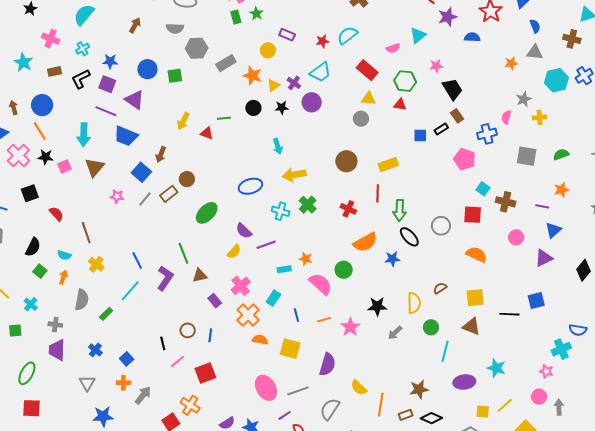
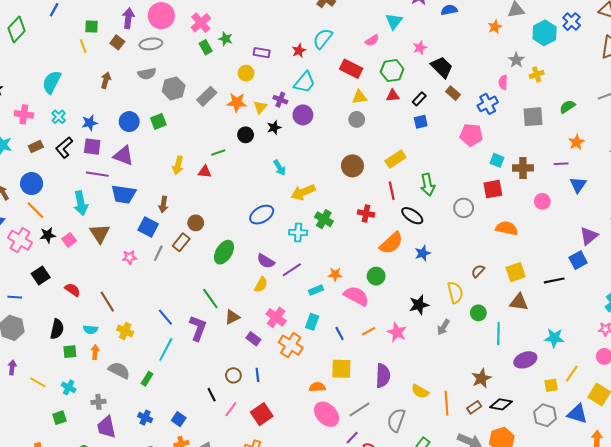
black rectangle: (441, 129) -> (419, 99), moved
green arrow: (400, 210) -> (428, 185), moved
black ellipse: (409, 237) -> (412, 216), moved
purple triangle: (544, 258) -> (589, 236), moved
green square: (40, 271) -> (70, 352), turned -32
gray semicircle: (82, 300) -> (119, 370), turned -60
orange semicircle: (260, 340) -> (317, 387), moved

